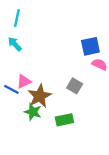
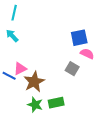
gray square: (75, 86) -> (72, 69), moved
green star: (33, 112) -> (35, 105), moved

